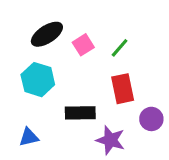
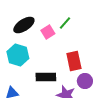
green line: (120, 48) -> (65, 23), moved
purple circle: (151, 119) -> (85, 81), moved

